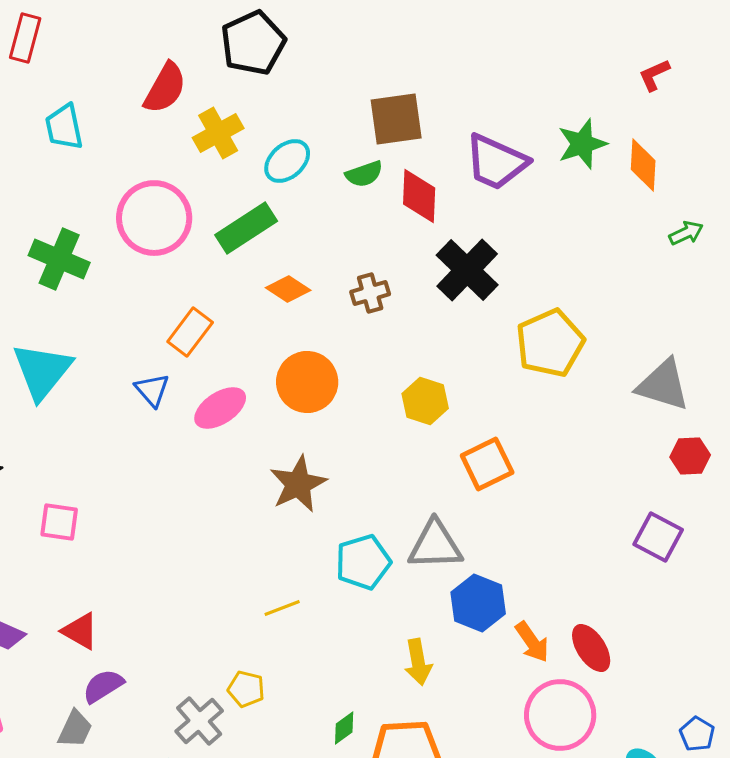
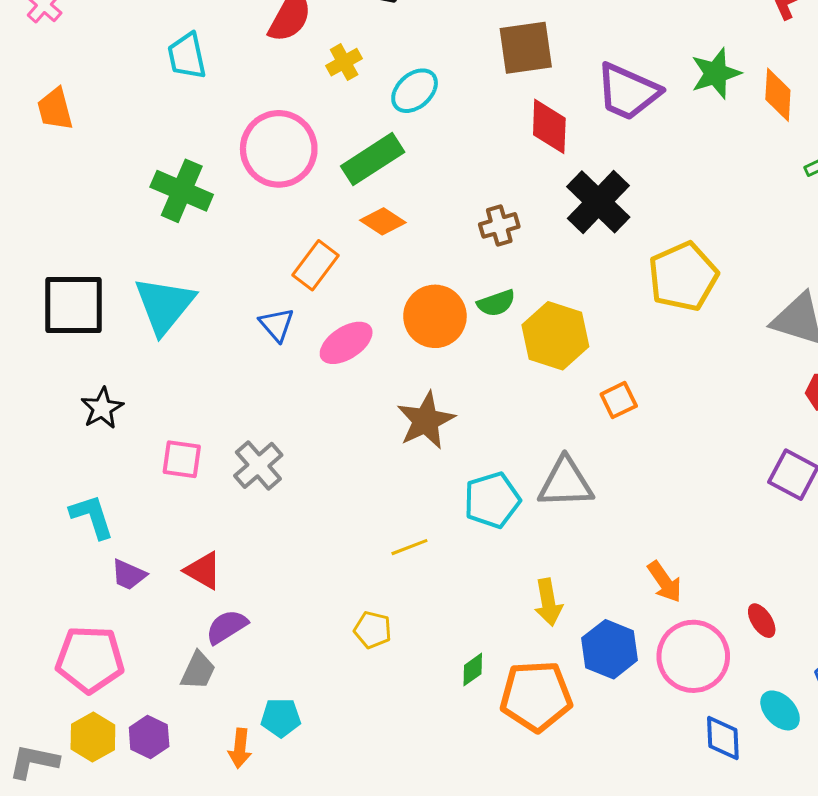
yellow cross: (218, 133) -> (344, 62), size x0.7
green semicircle: (364, 174) -> (496, 303), moved
orange diamond: (288, 289) -> (383, 221), moved
yellow hexagon: (425, 401) -> (555, 336), size x1.4
orange square: (487, 464) -> (619, 400), size x0.7
blue hexagon: (478, 603) -> (610, 649), moved
red ellipse: (591, 648) -> (762, 621), moved, size x0.7
gray cross: (199, 721) -> (258, 465), moved

